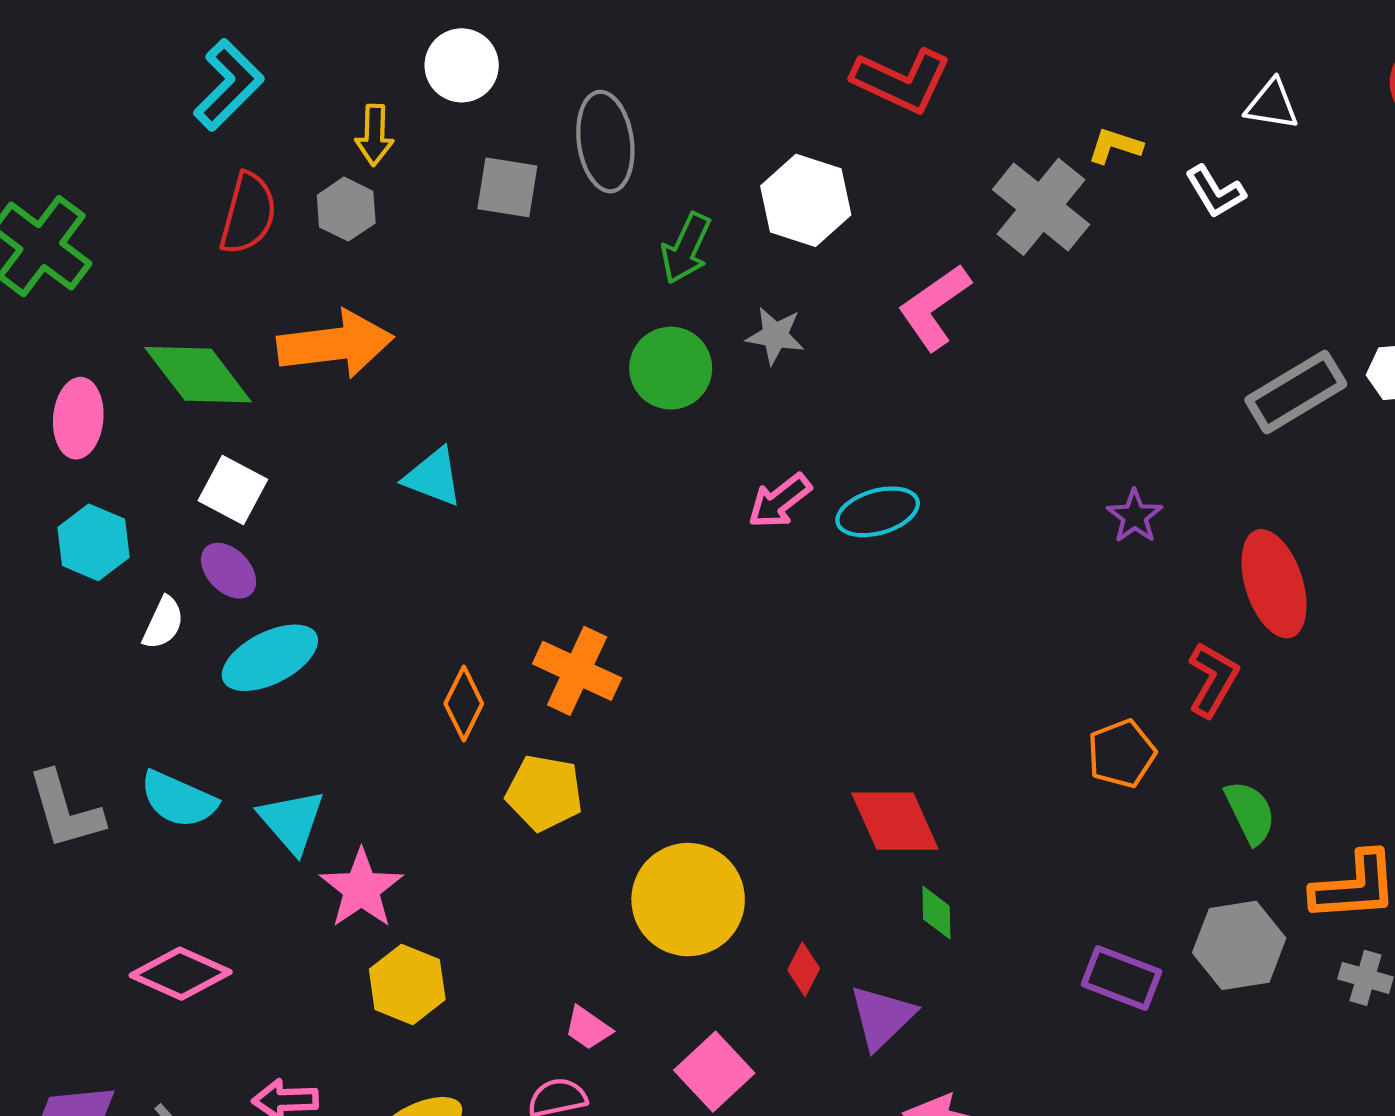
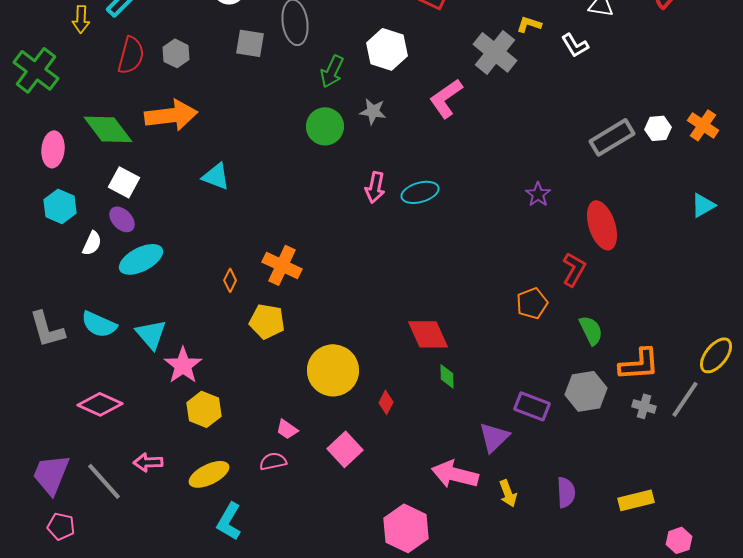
yellow arrow: (374, 135) -> (81, 19), moved
pink arrow: (780, 501) -> (375, 187), turned -40
orange diamond: (464, 704) -> (230, 280), size x0.7
purple triangle: (882, 1017) -> (494, 437), moved

